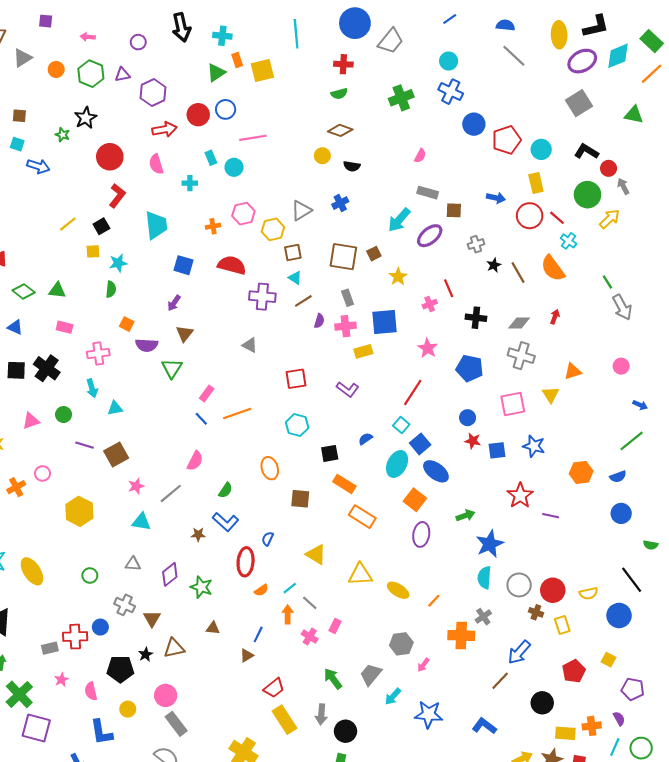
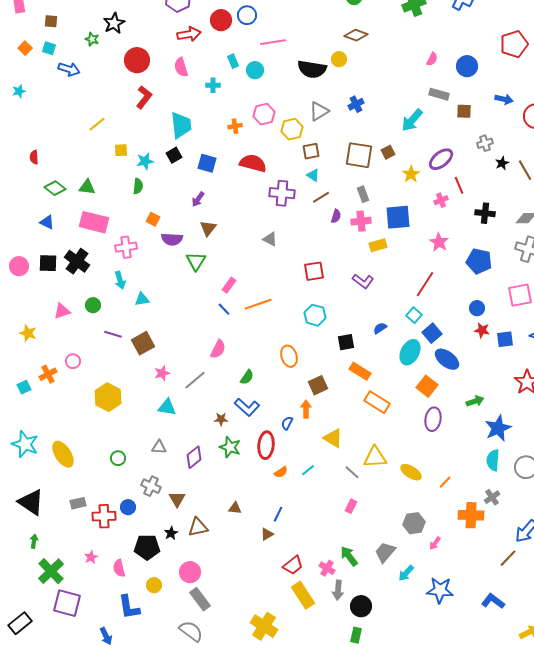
blue circle: (474, 124) -> (467, 66), moved
black semicircle: (352, 166) -> (312, 69), moved, size x1.8
black square: (101, 226) -> (174, 155), moved
purple ellipse: (430, 236) -> (441, 159), moved
pink rectangle: (65, 327) -> (94, 222), size x1.8
brown square: (300, 499) -> (318, 385), turned -30
green star: (201, 587) -> (230, 447), moved
gray line: (310, 603) -> (352, 472), moved
orange arrow: (288, 614) -> (306, 409), moved
pink cross: (310, 637) -> (327, 568), moved
gray rectangle: (50, 648) -> (78, 503), moved

